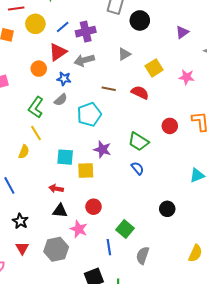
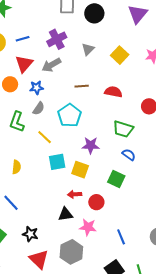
blue line: (63, 27) -> (23, 39), turned 40
purple cross: (86, 32) -> (57, 39), moved
purple triangle: (182, 32) -> (138, 14), size x1.5
red semicircle: (140, 92) -> (113, 92), moved
yellow line: (36, 133) -> (45, 137), moved
yellow square: (86, 171) -> (80, 170), turned 36
red arrow: (56, 189) -> (75, 194), moved
green square: (125, 229) -> (116, 179), moved
red triangle: (22, 248) -> (39, 259), size x1.5

